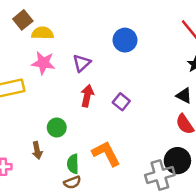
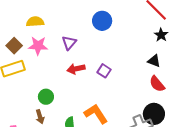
brown square: (23, 20) -> (14, 46), moved
red arrow: (87, 96) -> (76, 69), turned -108
green circle: (57, 128) -> (46, 97), moved

